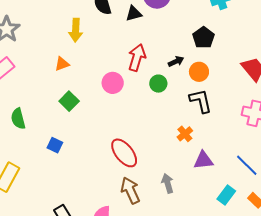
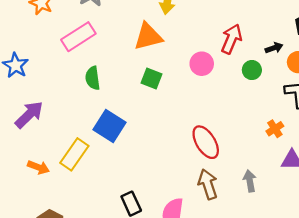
orange triangle: (62, 64) -> (148, 36), size x1.8
green square: (69, 101) -> (151, 78), turned -30
green semicircle: (18, 119) -> (93, 78), moved
blue square: (55, 145) -> (110, 126), moved, size x1.8

